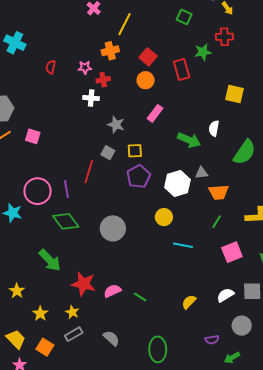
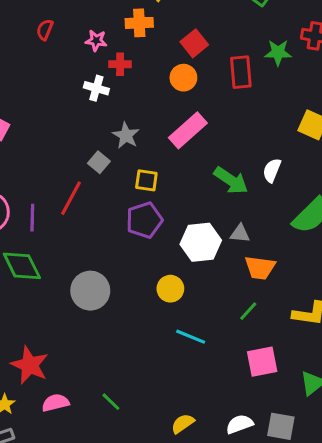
pink rectangle: (155, 113) -> (188, 130), size x1.4
gray square: (108, 153) -> (99, 162), moved
pink semicircle: (112, 291) -> (55, 403), moved

